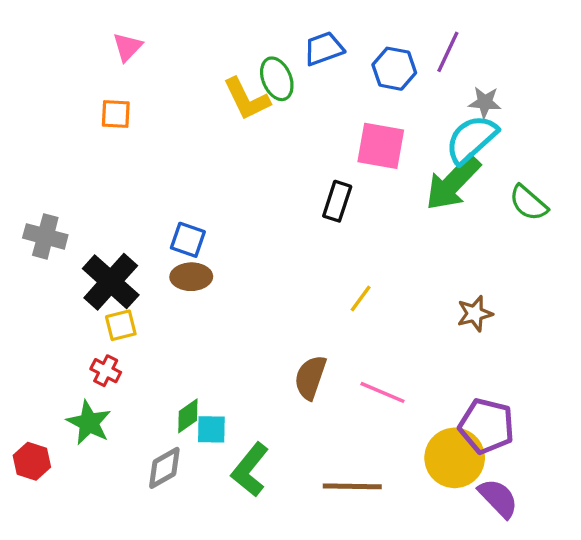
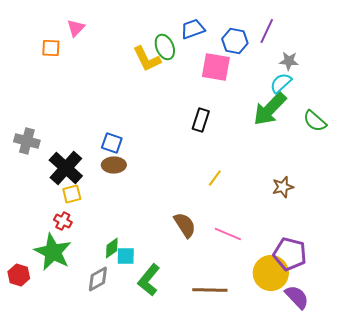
orange square: (116, 114) -> (51, 48), moved
cyan semicircle: (471, 139) -> (281, 83), size x0.7
pink square: (381, 146) -> (216, 67), moved
brown semicircle: (310, 377) -> (185, 225), turned 128
green star: (89, 423) -> (53, 252), size x1.4

